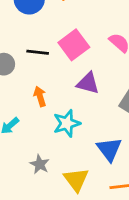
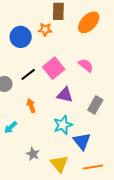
black line: (38, 52) -> (28, 74), turned -42
cyan star: (67, 123) -> (63, 125), moved

